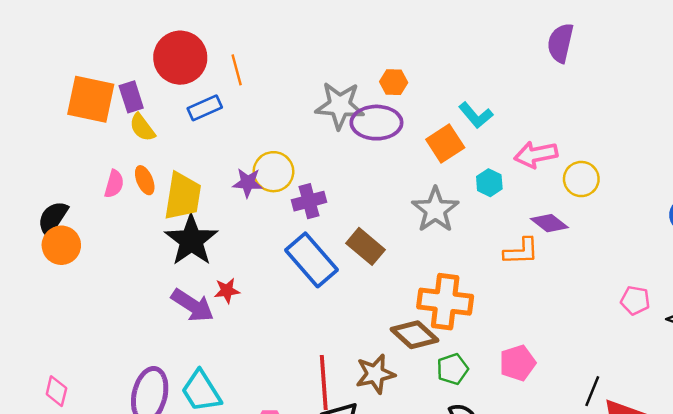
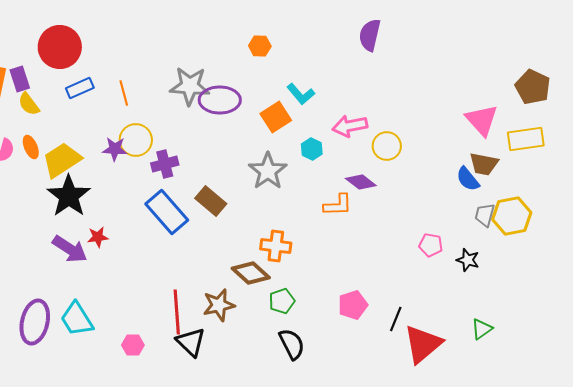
orange line: (237, 70) -> (124, 93), moved
orange hexagon: (394, 82) -> (260, 46), moved
yellow trapezoid: (183, 196) -> (62, 160), turned -132
orange cross: (445, 302) -> (276, 246), size x0.7
pink pentagon: (518, 363) -> (353, 305), moved

